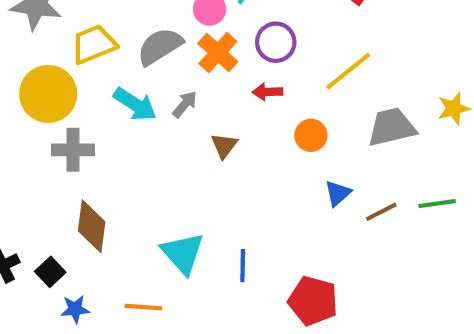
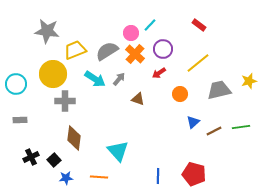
red arrow: (267, 92) -> (159, 73), turned -32
brown triangle: (224, 146) -> (138, 99), turned -48
blue line: (243, 266) -> (158, 176), moved
red pentagon: (313, 301) -> (194, 174), moved

